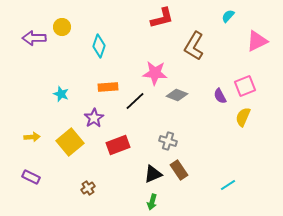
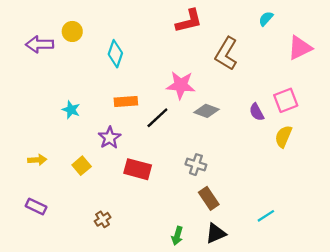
yellow square: (70, 142) -> (82, 166), size x0.6
red rectangle: (118, 145) -> (138, 169), turned 35
black triangle: (153, 174) -> (216, 233), moved

